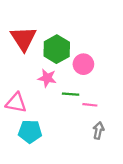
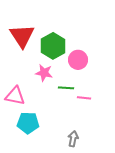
gray arrow: (98, 130) -> (73, 139), moved

